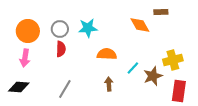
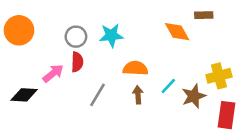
orange circle: (28, 31) -> (19, 30), moved
pink arrow: (25, 58) -> (53, 73), moved, turned -138
brown arrow: (109, 84) -> (138, 95), moved
black diamond: (19, 87) -> (24, 95), moved
gray line: (65, 89) -> (97, 95), moved

